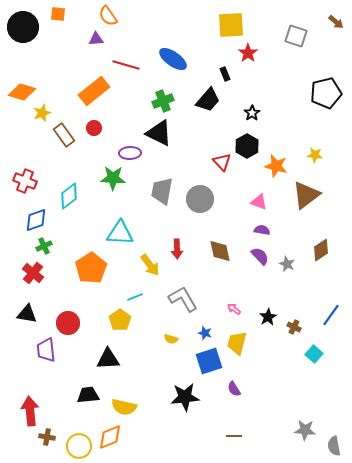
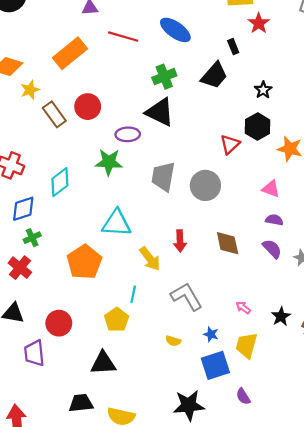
orange rectangle: (94, 91) -> (70, 53), moved
red circle: (94, 128) -> (88, 107), size x1.5
red triangle: (222, 162) -> (230, 144), turned 30
cyan line: (135, 297) -> (133, 294), turned -56

